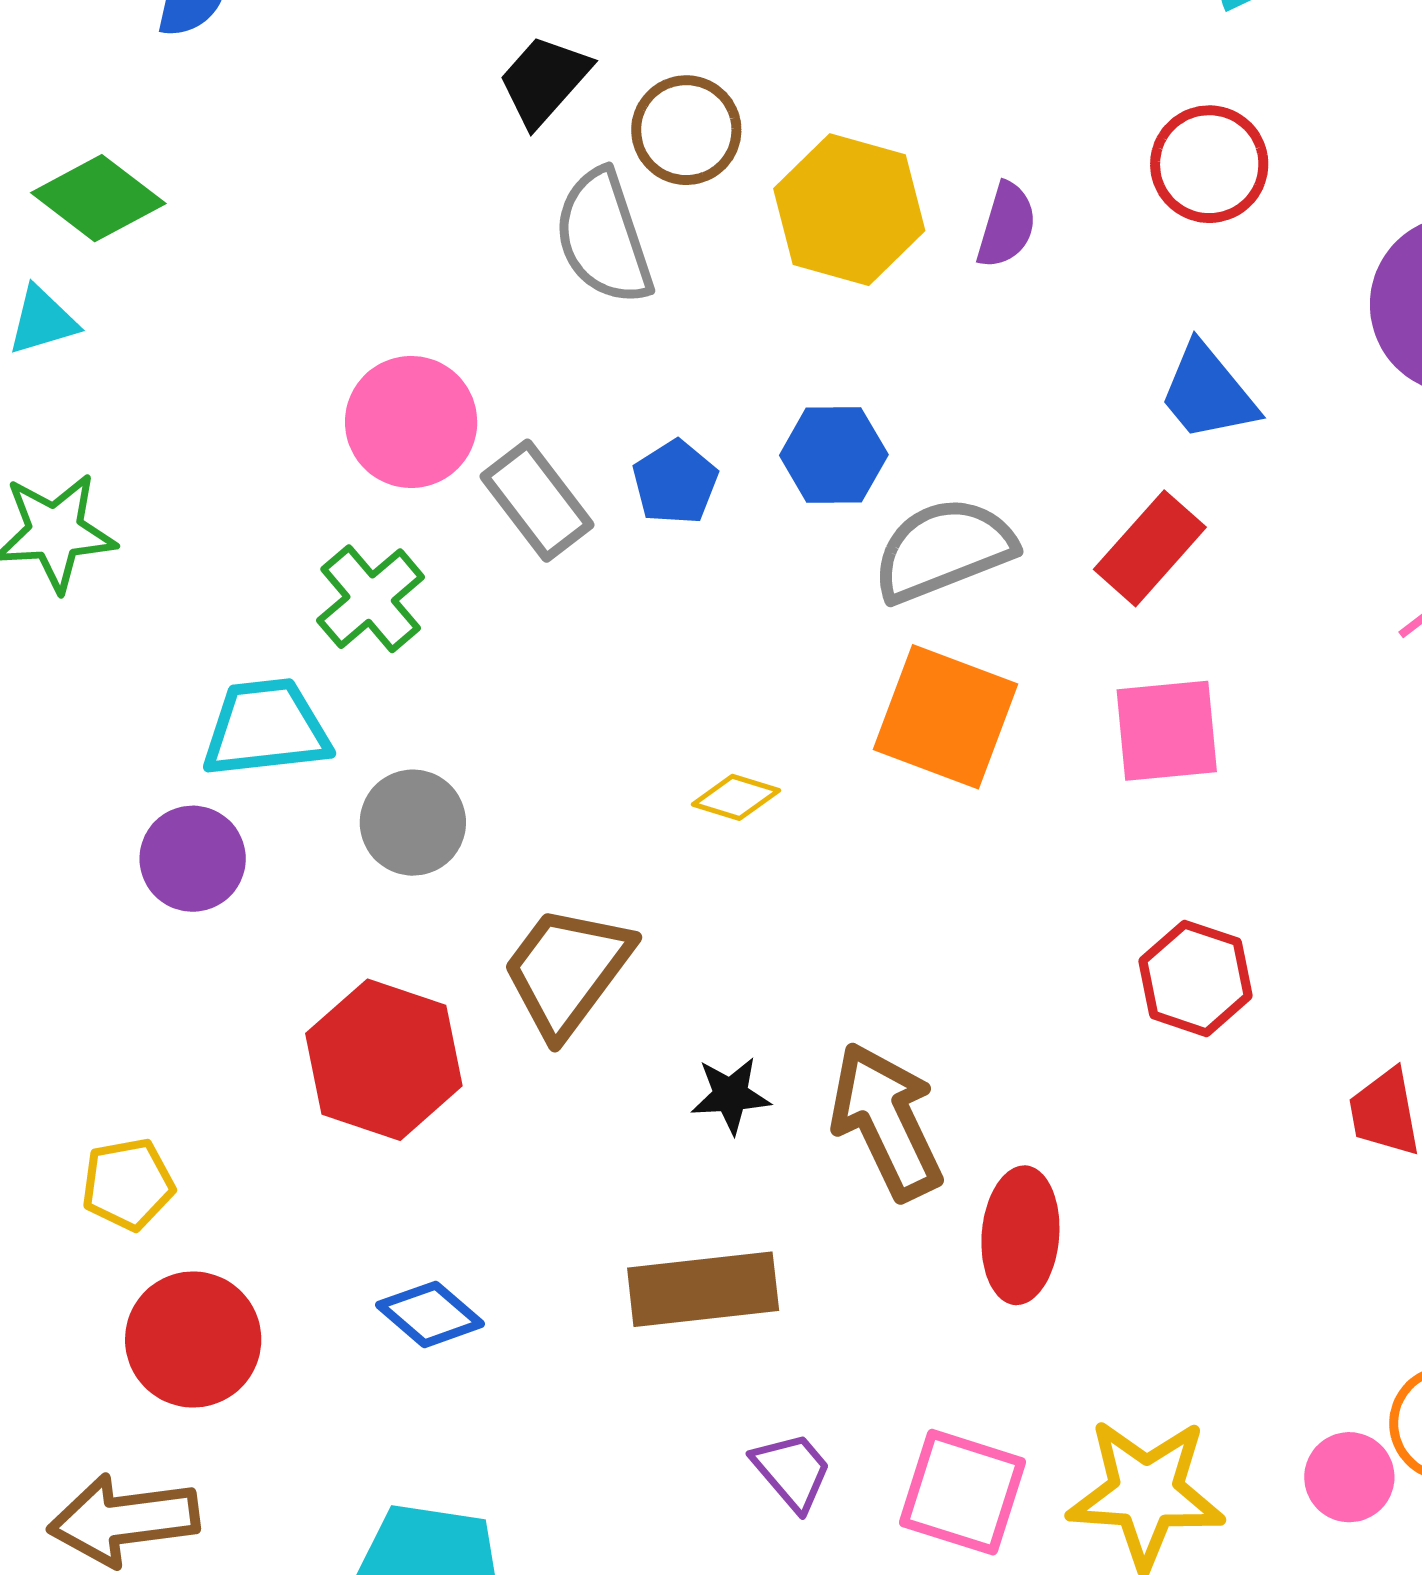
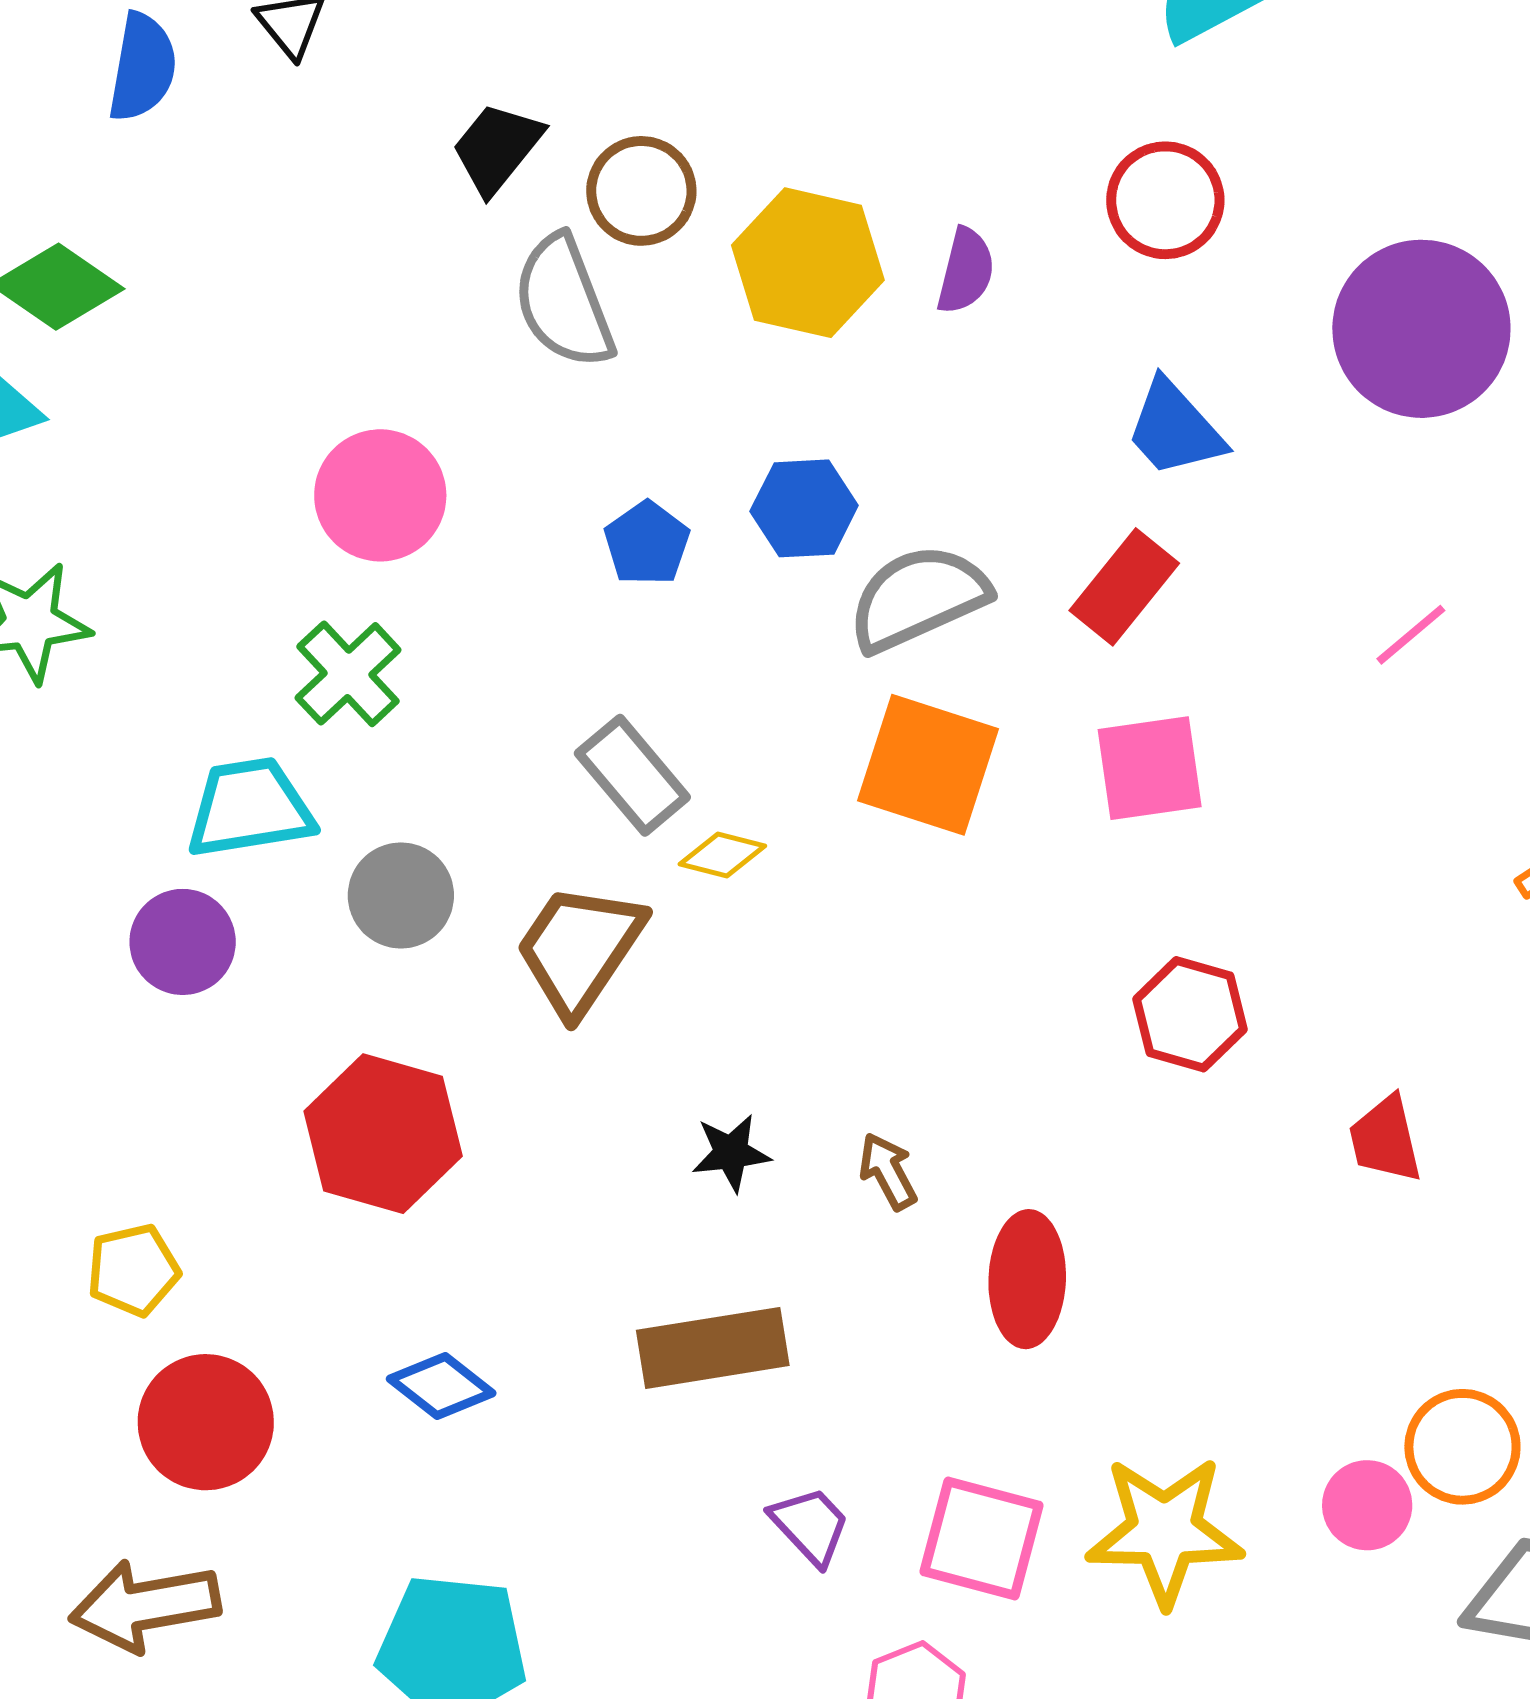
gray rectangle: (537, 501) -> (632, 775), moved
brown trapezoid: (567, 971) -> (580, 949), moved
brown arrow: (886, 1121) -> (888, 1171), size x0.5

